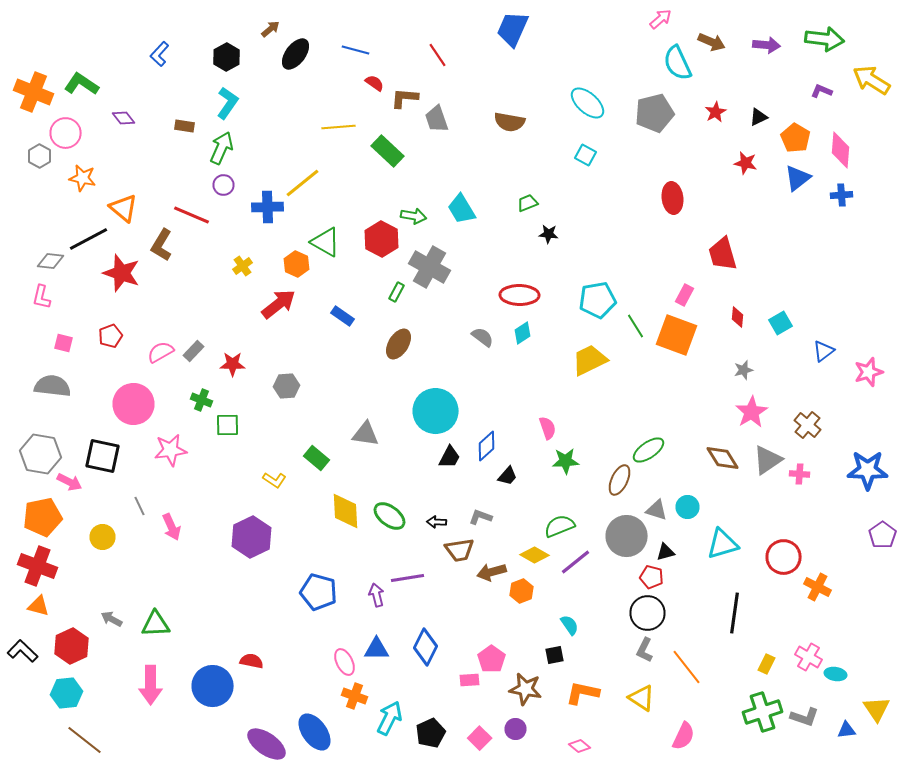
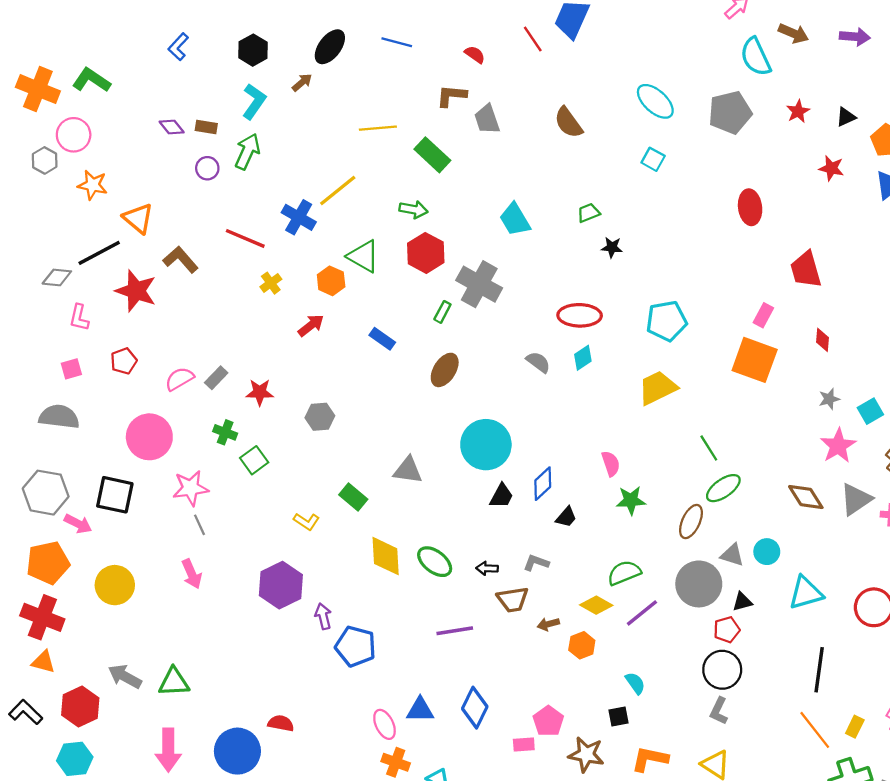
brown arrow: (270, 29) -> (302, 82), moved
red line: (438, 55) -> (533, 39), moved
red semicircle: (374, 83) -> (475, 55), moved
purple diamond: (124, 118) -> (172, 127), moved
brown semicircle: (510, 122) -> (568, 123), turned 44
purple circle: (224, 185) -> (207, 168), moved
blue cross: (268, 207) -> (299, 217), turned 32
red line: (192, 215) -> (245, 238), moved
green arrow: (414, 216) -> (413, 209), moved
brown L-shape: (162, 245) -> (181, 260), turned 108
pink L-shape: (42, 297) -> (79, 318), moved
red arrow: (278, 304) -> (311, 325), size x0.7
cyan square: (780, 323) -> (870, 411), moved
green line: (636, 326) -> (709, 448), moved
pink square: (64, 343) -> (71, 369), turned -30
green square: (228, 425) -> (254, 460), turned -35
gray line: (140, 506) -> (199, 525), moved
yellow circle: (102, 537) -> (115, 585), size x1.4
brown arrow: (492, 572) -> (548, 624), size x0.7
red pentagon: (652, 577) -> (727, 630), turned -30
purple arrow: (376, 595) -> (323, 616), moved
gray arrow: (112, 619) -> (125, 676), size x1.4
orange line: (686, 667) -> (815, 730), moved

